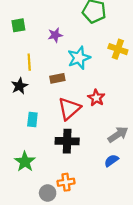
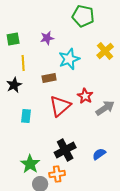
green square: (18, 25) -> (13, 39), moved
yellow cross: (118, 49) -> (105, 51), turned 30
gray arrow: (118, 135) -> (105, 108), moved
black cross: (67, 141) -> (65, 150), moved, turned -30
green star: (25, 162) -> (30, 164), moved

